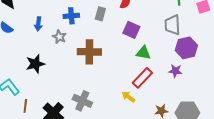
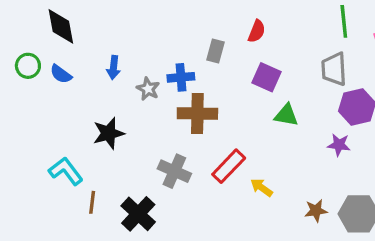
blue cross: (71, 16) -> (181, 77), moved
red rectangle: (142, 78) -> (229, 166), moved
gray cross: (82, 101) -> (174, 171), moved

